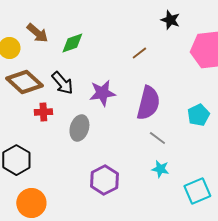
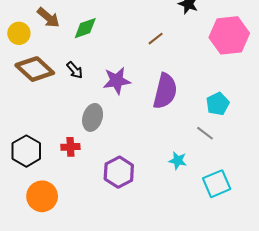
black arrow: (62, 83) -> (75, 70), size x0.7
red cross: (43, 112) -> (70, 147), moved
gray line: (157, 138) -> (205, 133), moved

